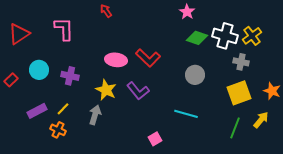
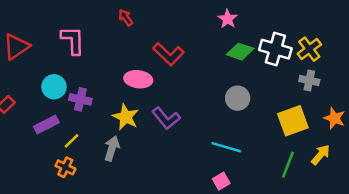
red L-shape: (148, 58) -> (168, 54), moved
gray cross: (241, 62) -> (309, 80), moved
cyan circle: (39, 70) -> (54, 87), moved
purple rectangle: (37, 111) -> (46, 125), moved
pink square: (155, 139) -> (221, 181), moved

